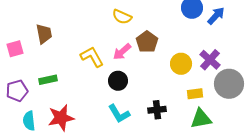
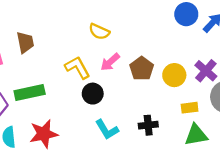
yellow semicircle: (122, 17) -> (99, 32), moved
brown pentagon: (147, 42) -> (142, 69), moved
green rectangle: (48, 80) -> (30, 92), size x1.5
black circle: (118, 81) -> (93, 94), moved

